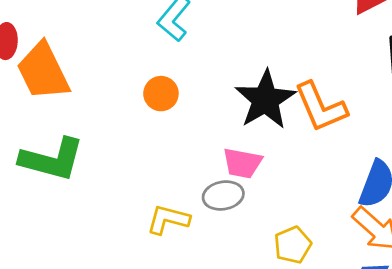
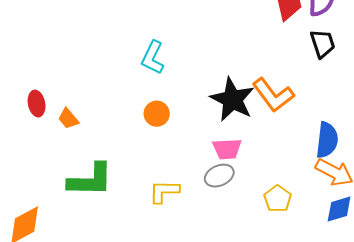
orange trapezoid: (43, 71) -> (68, 119), size x0.5
yellow L-shape: (168, 219) -> (164, 191), moved

